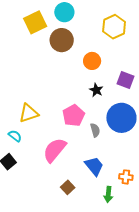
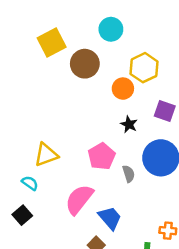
cyan circle: (64, 12) -> (111, 29), moved
yellow hexagon: (114, 27) -> (144, 68), moved
blue trapezoid: (94, 166) -> (110, 218), moved

